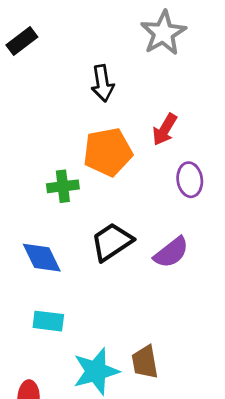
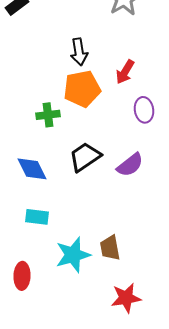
black arrow: (103, 83) -> (79, 52), moved

